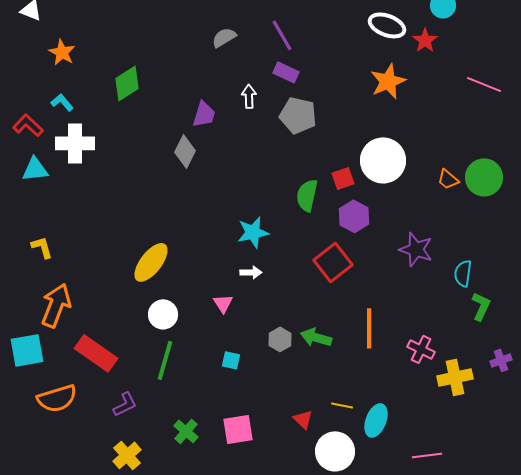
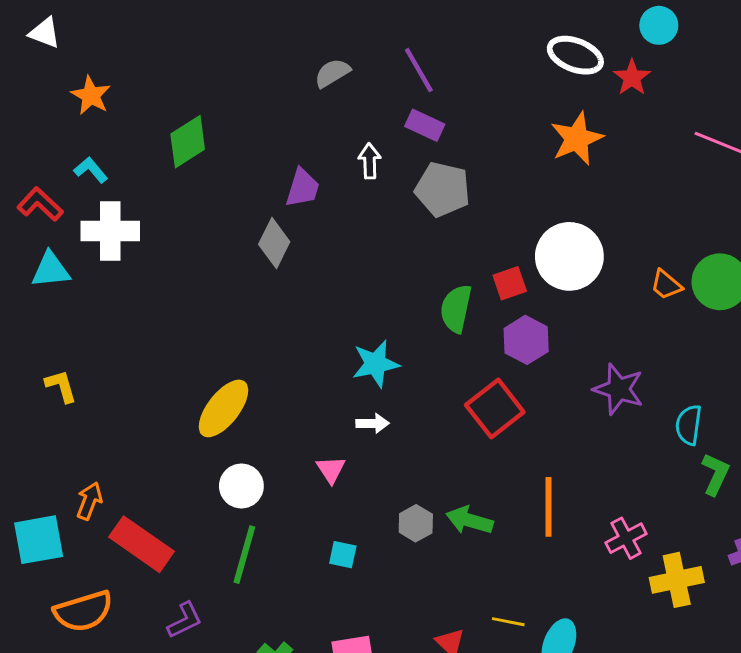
orange arrow: (56, 305) -> (89, 501), moved, size x0.6
pink cross: (421, 349) -> (626, 538), turned 36

